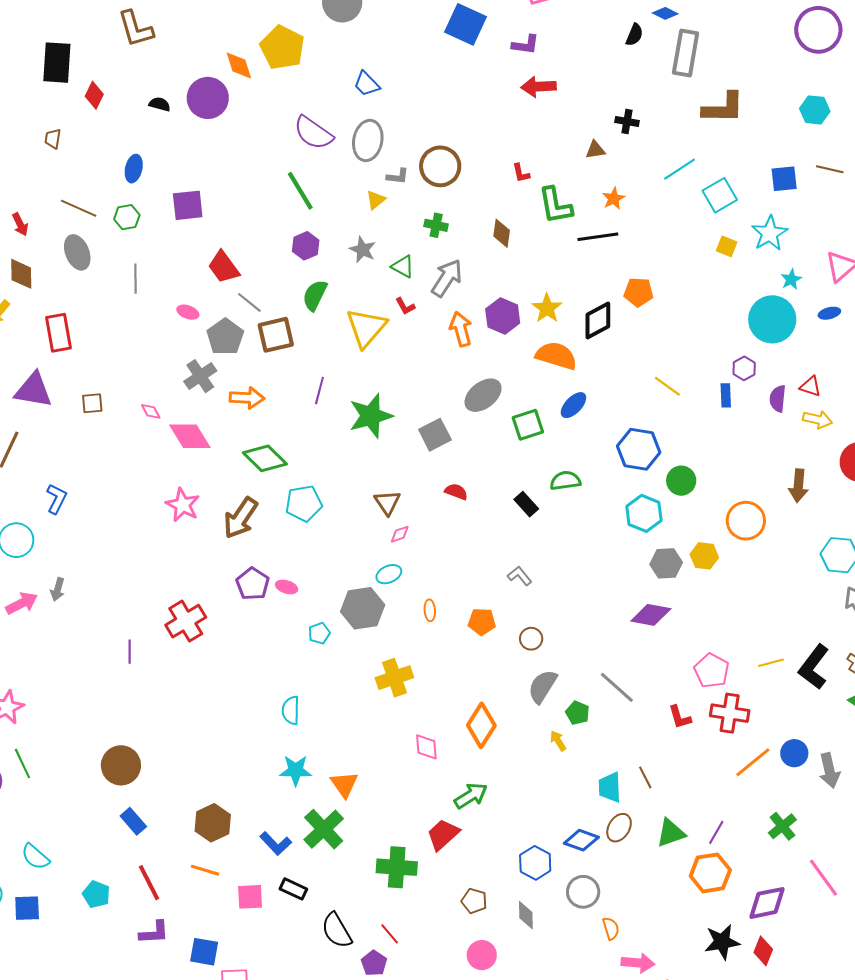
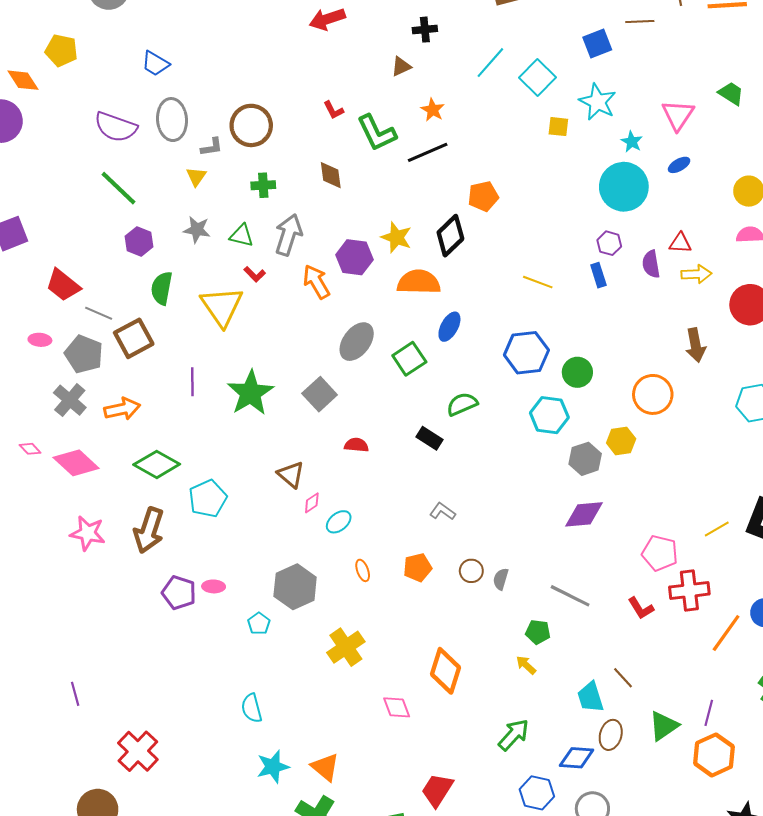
yellow pentagon: (282, 48) -> (61, 50), size x0.7
cyan ellipse: (389, 574) -> (339, 522), moved
red cross: (186, 621) -> (138, 751), moved
gray semicircle: (542, 686) -> (501, 579), moved, size x0.6
green arrow: (471, 796) -> (514, 735), moved

